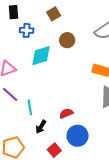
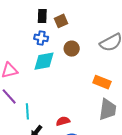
black rectangle: (14, 12) -> (42, 16), moved
blue cross: (27, 30) -> (41, 38), moved

